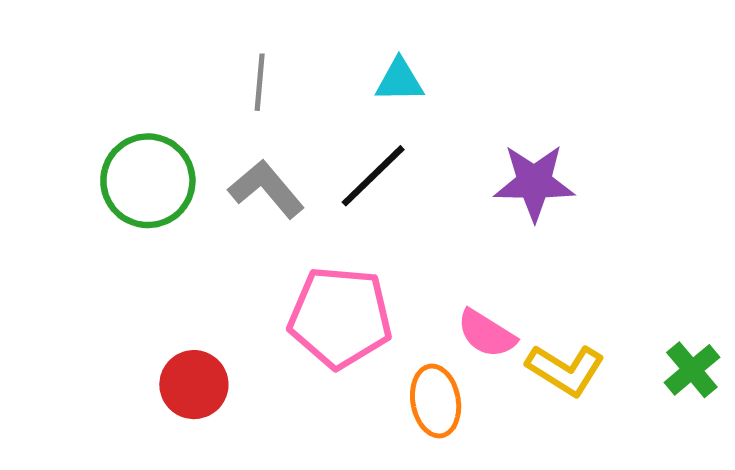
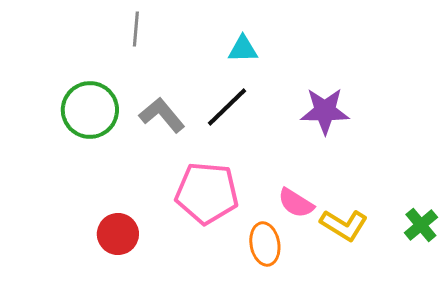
gray line: (260, 82) -> (136, 29), moved

